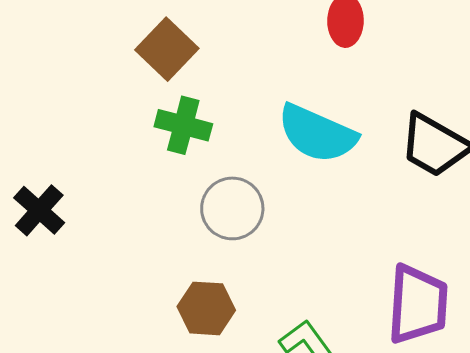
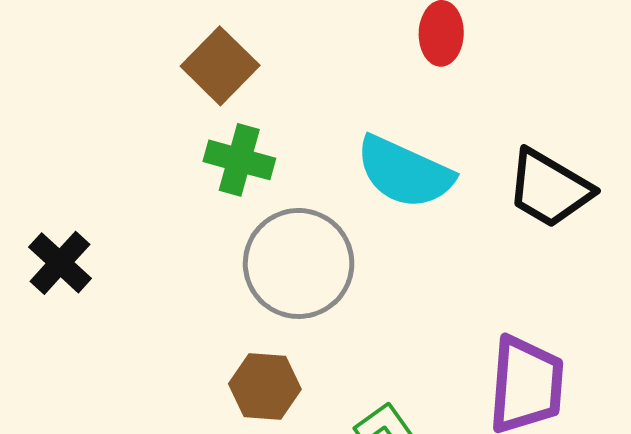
gray circle: (232, 208) -> (299, 263), size x1.4

